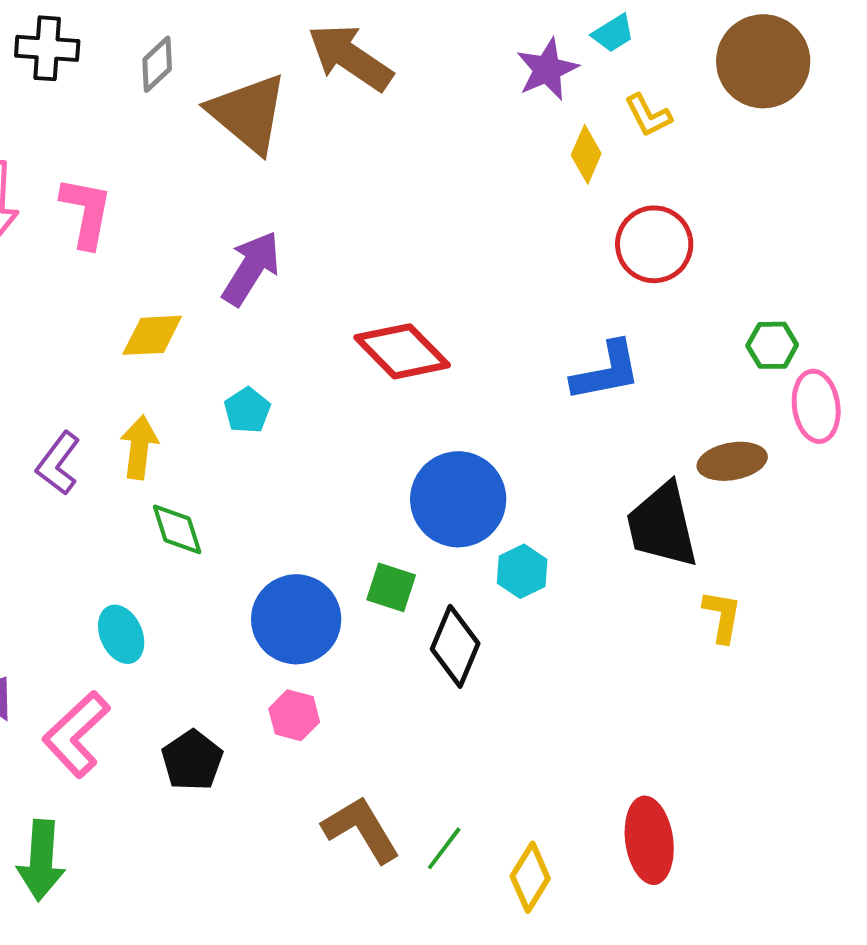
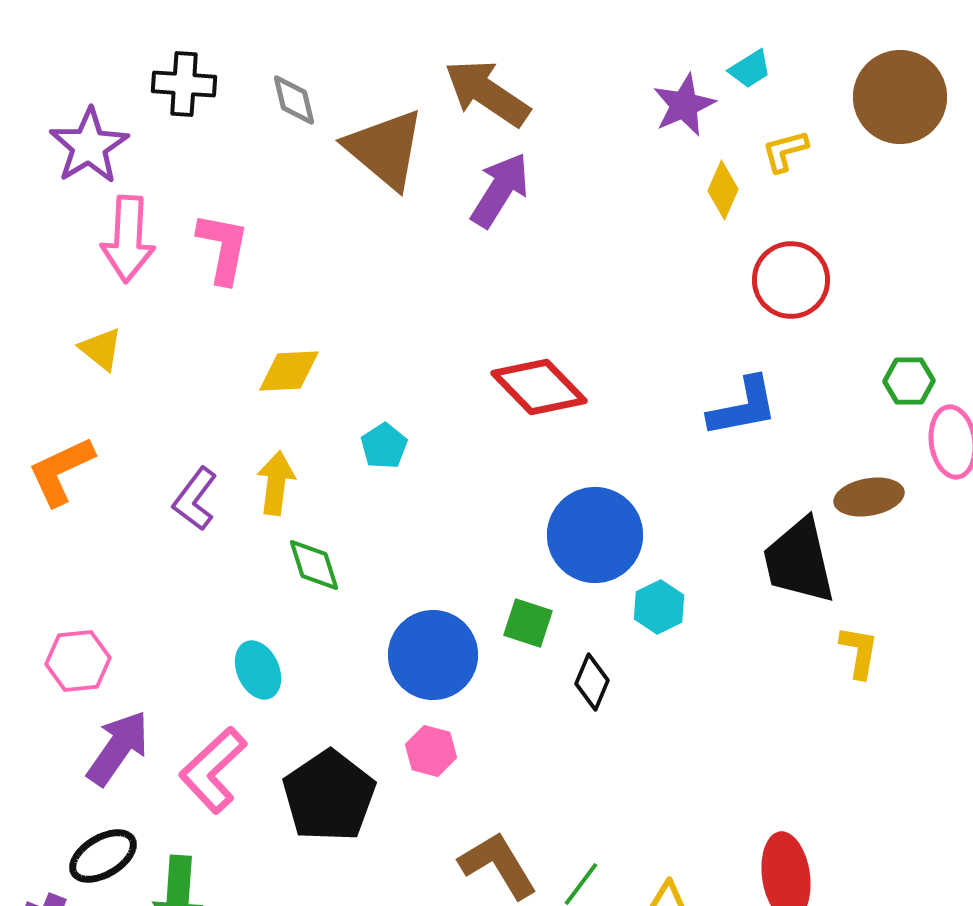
gray diamond: (157, 64) -> (294, 100), turned -60
yellow L-shape: (648, 115) -> (785, 151), turned 102
purple arrow: (251, 268) -> (500, 190), moved
black diamond: (455, 646) -> (592, 682), size x0.7
black pentagon: (192, 760) -> (329, 796), size x1.5

